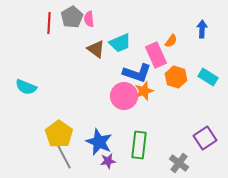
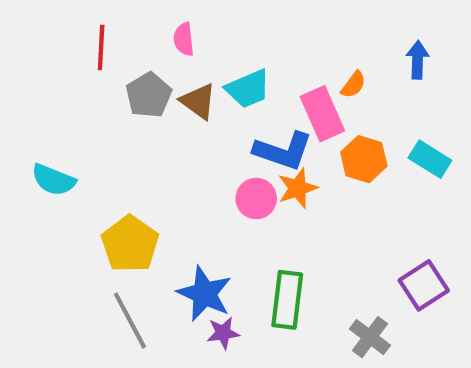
gray pentagon: (72, 17) -> (149, 95), moved
pink circle: (124, 96) -> (256, 198), size x0.7
yellow pentagon: (59, 134) -> (130, 244), moved

